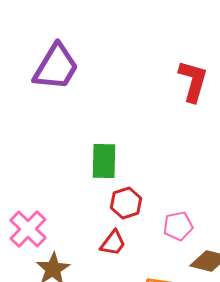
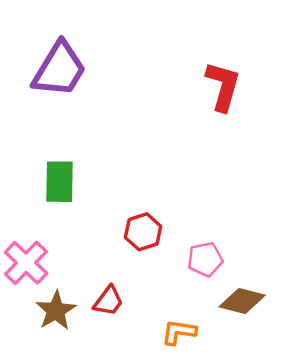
green rectangle: (104, 161) -> (59, 182), moved
red trapezoid: (113, 243) -> (108, 301), moved

